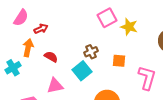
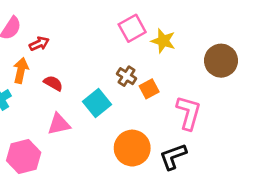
brown cross: (91, 52) -> (127, 76), moved, turned -32
orange square: (119, 61) -> (149, 89), turned -32

